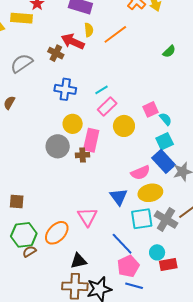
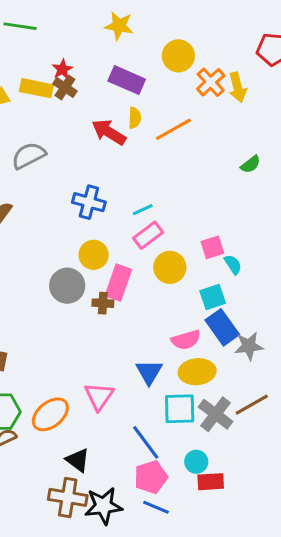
brown cross: (56, 53) -> (65, 87), moved
cyan square: (165, 141) -> (213, 297), moved
black triangle: (78, 261) -> (78, 460), turned 42

